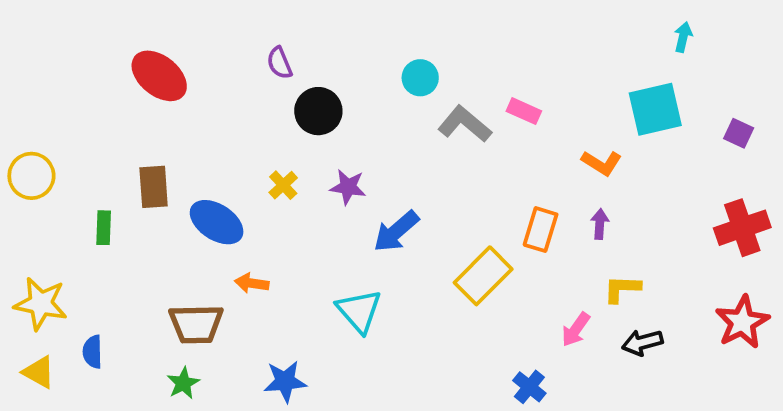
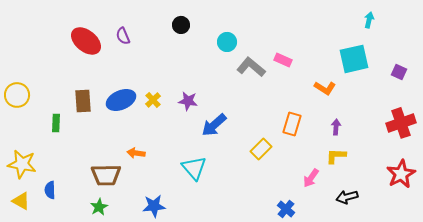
purple semicircle: (280, 63) -> (123, 36), moved
black circle: (318, 111) -> (181, 25), moved, size x0.7
blue ellipse: (217, 222) -> (121, 100), moved, turned -56
purple arrow: (600, 224) -> (336, 127), moved
yellow rectangle: (483, 276) -> (261, 149), size x0.7
black arrow: (642, 342) -> (347, 197), moved

